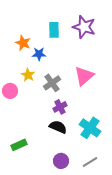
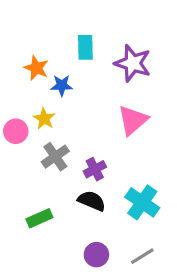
purple star: (84, 27) -> (133, 63), moved
gray cross: (52, 83) -> (55, 157), moved
pink circle: (10, 91) -> (16, 131), moved
green rectangle: (19, 145) -> (39, 218), moved

